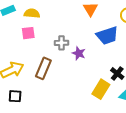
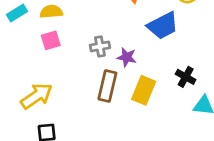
brown rectangle: (43, 68) -> (107, 86), moved
yellow rectangle: (101, 89) -> (144, 90), moved

